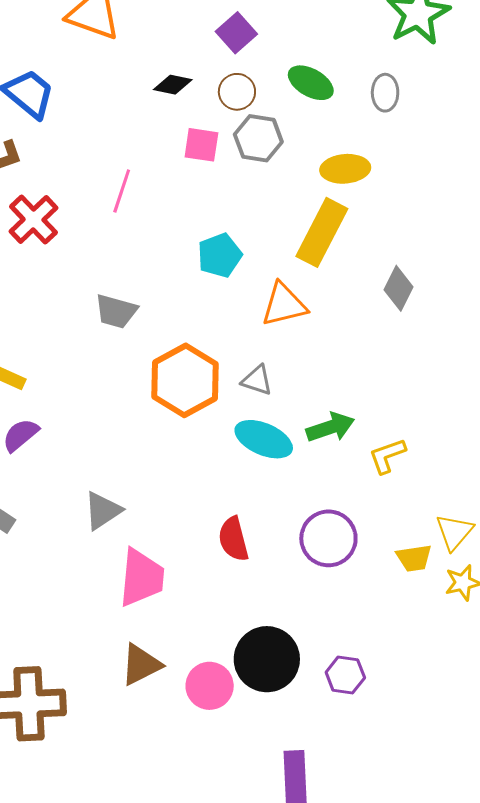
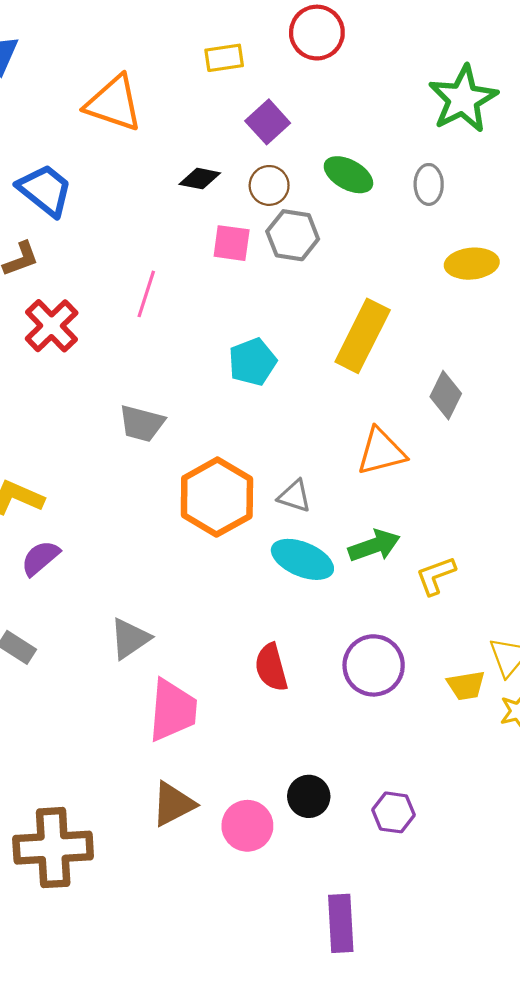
yellow ellipse: (345, 169) -> (472, 264), moved
orange triangle: (284, 305) -> (381, 452), moved
black circle: (267, 659) -> (309, 796), size x0.6

